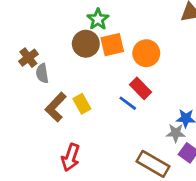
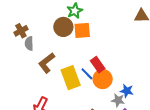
orange circle: (146, 53) -> (103, 79), moved
yellow rectangle: (82, 104) -> (71, 78), moved, size x1.6
brown L-shape: (56, 107) -> (47, 63), moved

